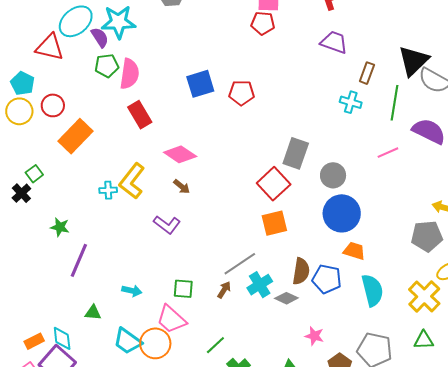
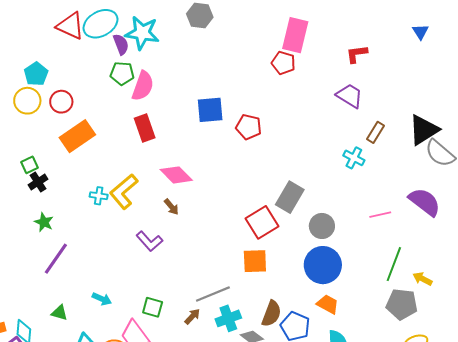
red triangle: (50, 47) -> (70, 26), moved
green line: (394, 103) -> (394, 264), moved
black cross: (21, 193) -> (38, 182), moved

